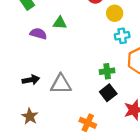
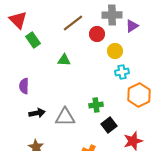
purple semicircle: (38, 34) -> (24, 86), moved, turned -105
green cross: (107, 71) -> (96, 105), moved

